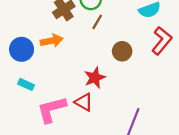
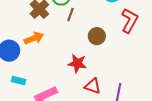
red star: (95, 78) -> (77, 63), turned -30
red triangle: (84, 102) -> (93, 86), moved

